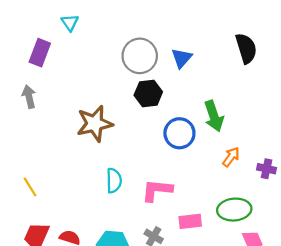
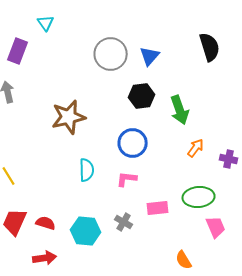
black hexagon: (148, 93) -> (142, 96), moved
blue circle: (179, 133) -> (133, 143), moved
pink L-shape: (157, 190) -> (127, 179), size x0.7

